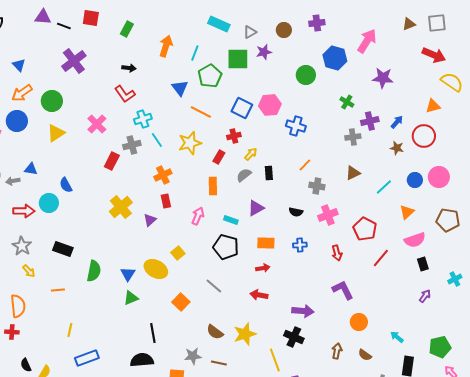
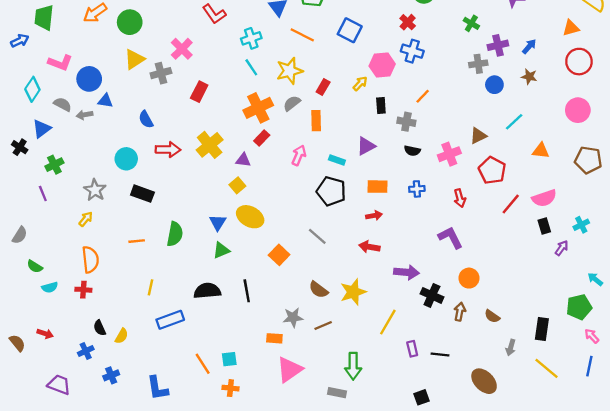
pink hexagon: (270, 105) -> (382, 65), moved
cyan cross: (143, 119) -> (251, 38), moved
blue circle: (17, 121) -> (89, 79), moved
red cross: (234, 136) -> (408, 22), moved, turned -32
red circle: (424, 136) -> (579, 62), moved
gray cross: (132, 145) -> (161, 73), moved
brown triangle: (353, 173) -> (478, 136), moved
orange cross: (163, 175) -> (258, 108), size x1.4
gray semicircle: (244, 175) -> (292, 103), moved
blue circle: (415, 180) -> (494, 85), moved
gray cross: (317, 186) -> (406, 122), moved
red rectangle: (166, 201) -> (262, 138), turned 56
cyan circle: (49, 203) -> (126, 159), moved
red arrow: (24, 211) -> (168, 150), moved
orange triangle: (407, 212) -> (541, 151), turned 49
purple triangle: (150, 220) -> (243, 160), turned 48
pink semicircle: (415, 240) -> (544, 198), moved
yellow square: (178, 253) -> (237, 185), moved
black rectangle: (423, 264) -> (544, 226), moved
yellow arrow: (29, 271) -> (86, 219), moved, turned -96
green semicircle: (94, 271) -> (175, 234), moved
cyan cross: (455, 279) -> (581, 225), moved
purple L-shape: (343, 290) -> (450, 238), moved
purple arrow: (303, 311) -> (406, 272), moved
orange circle: (359, 322) -> (469, 278), moved
black cross: (294, 337) -> (432, 295), moved
cyan arrow: (397, 337) -> (595, 279), moved
black semicircle: (142, 360) -> (207, 291), moved
yellow line: (275, 360) -> (388, 322), turned 50
brown line: (219, 363) -> (323, 326), turned -35

